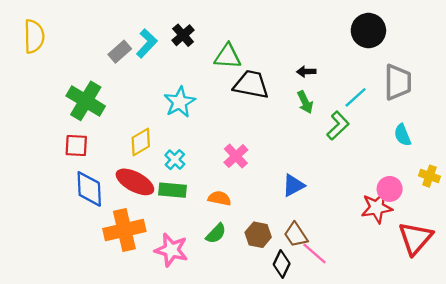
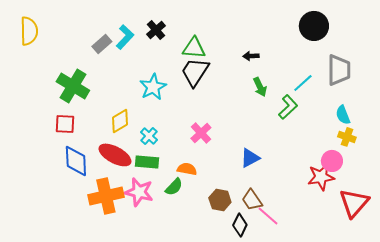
black arrow: (306, 72) -> (251, 56), moved
black trapezoid: (251, 84) -> (195, 72), moved, turned -68
yellow cross: (430, 176) -> (347, 137), moved
green semicircle: (216, 234) -> (174, 187), moved
pink star: (171, 250) -> (139, 192), moved

